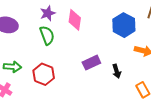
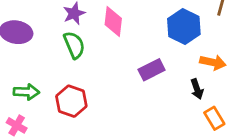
purple rectangle: (91, 63) -> (152, 70), moved
black arrow: (117, 71) -> (197, 89), moved

